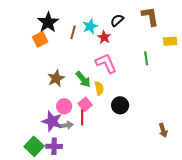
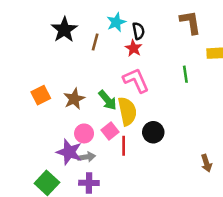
black semicircle: (117, 20) -> (138, 31), moved, turned 120
cyan star: (90, 26) -> (116, 22), moved
orange square: (40, 39) -> (41, 95), moved
yellow semicircle: (99, 88) -> (127, 111), size x1.6
red line: (82, 117) -> (124, 146), moved
purple cross: (54, 146) -> (89, 183), moved

